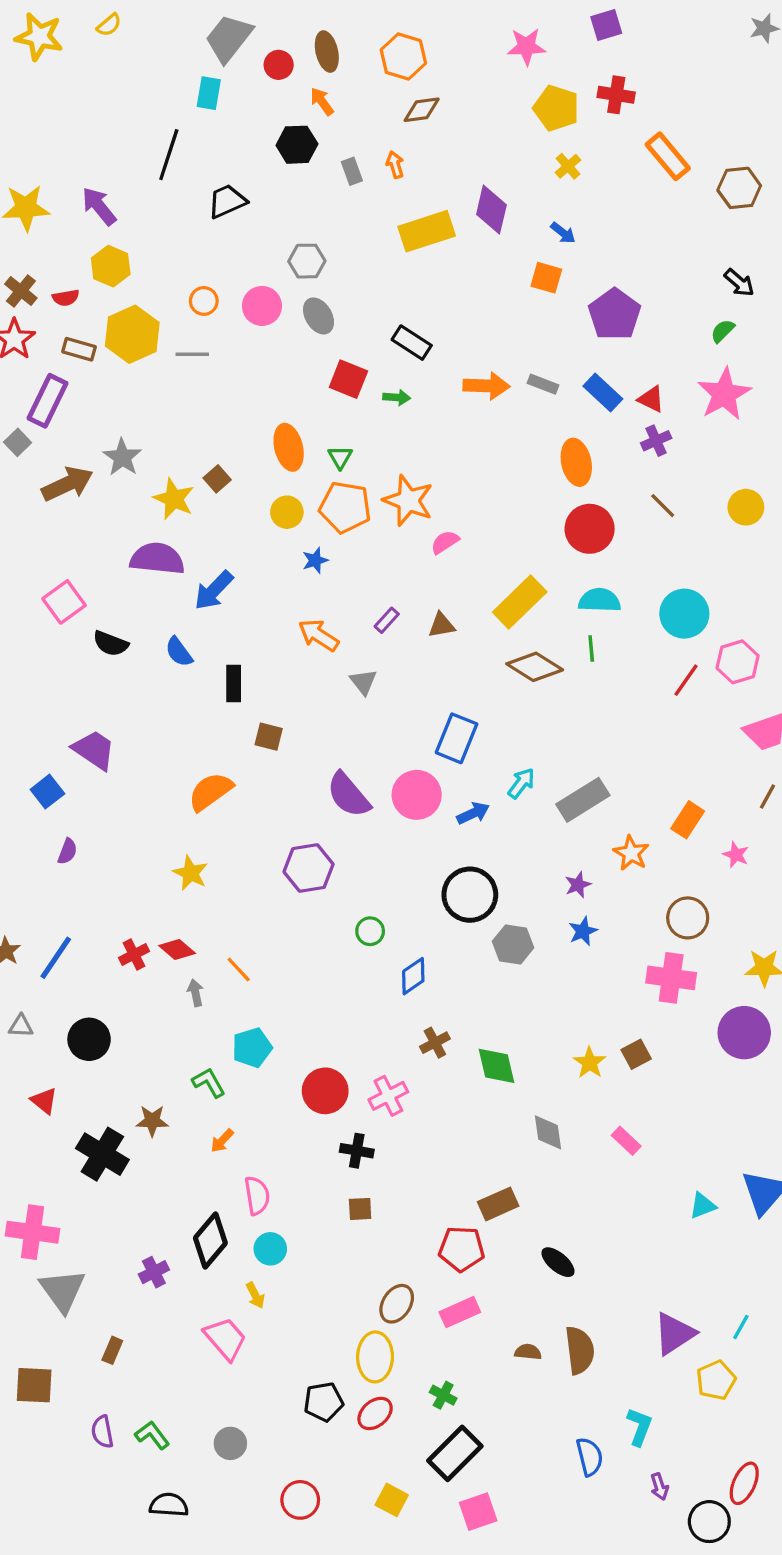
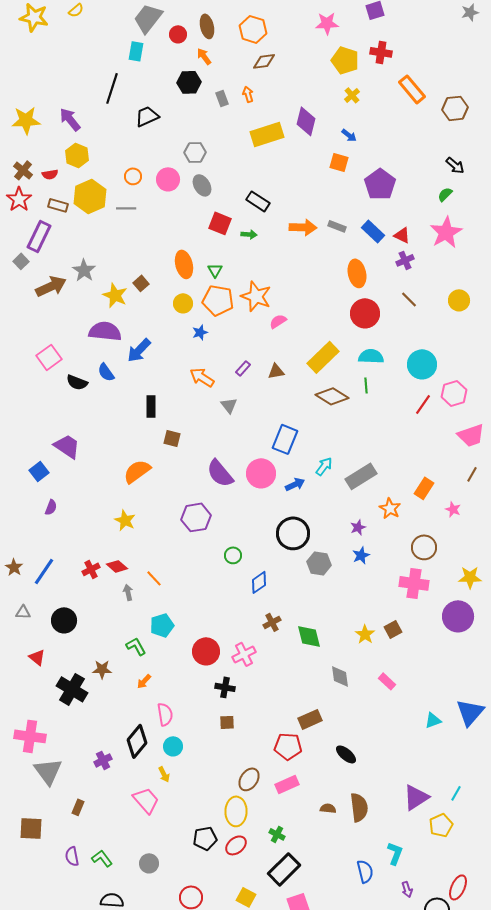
blue semicircle: (179, 652) -> (106, 372), moved

